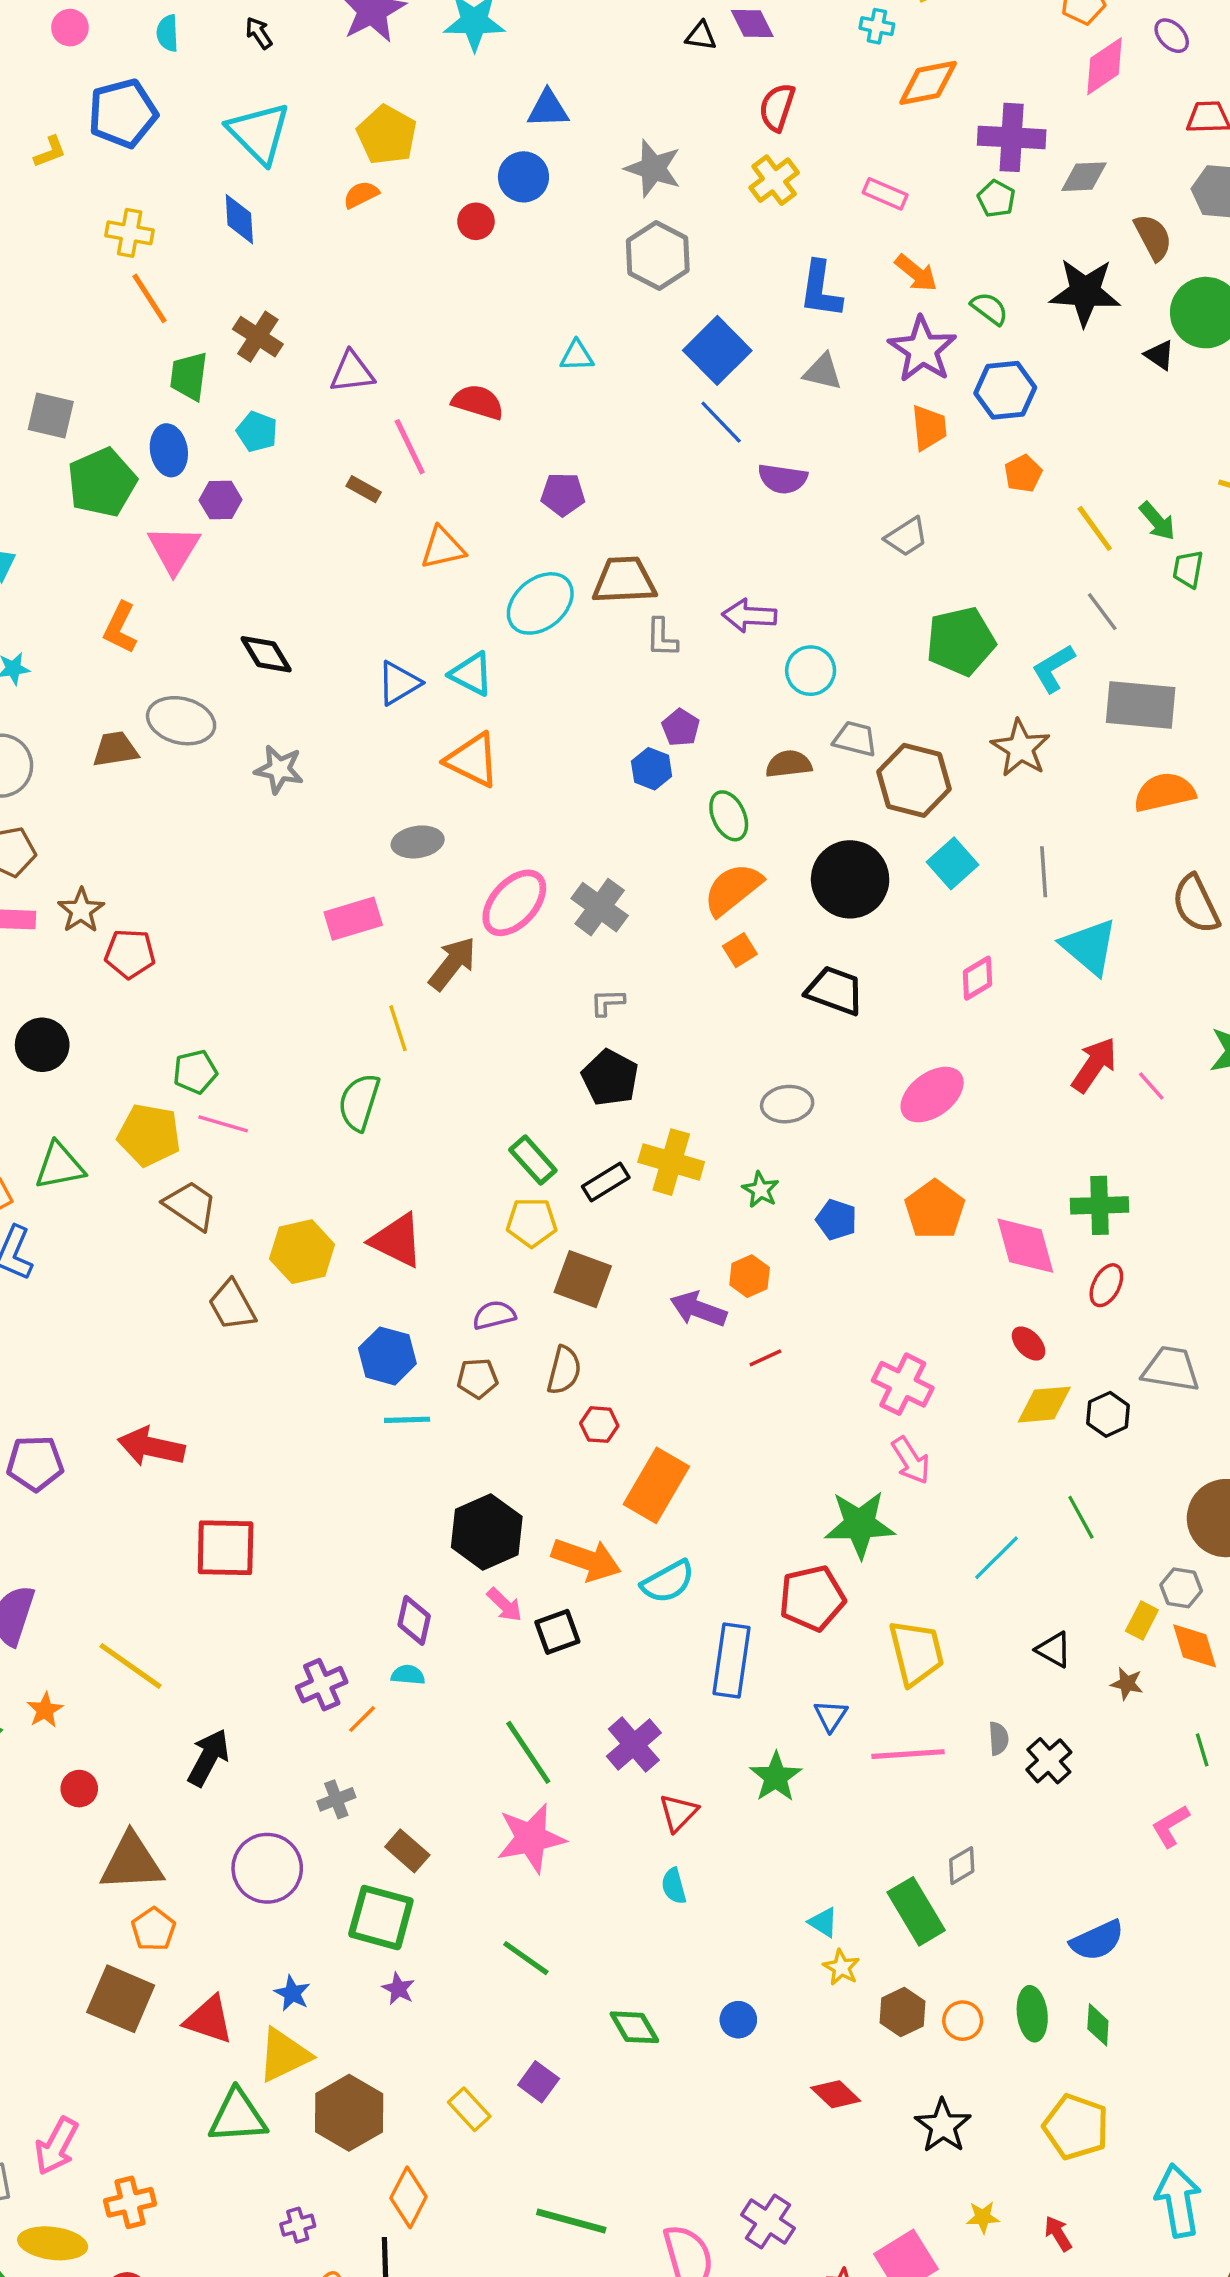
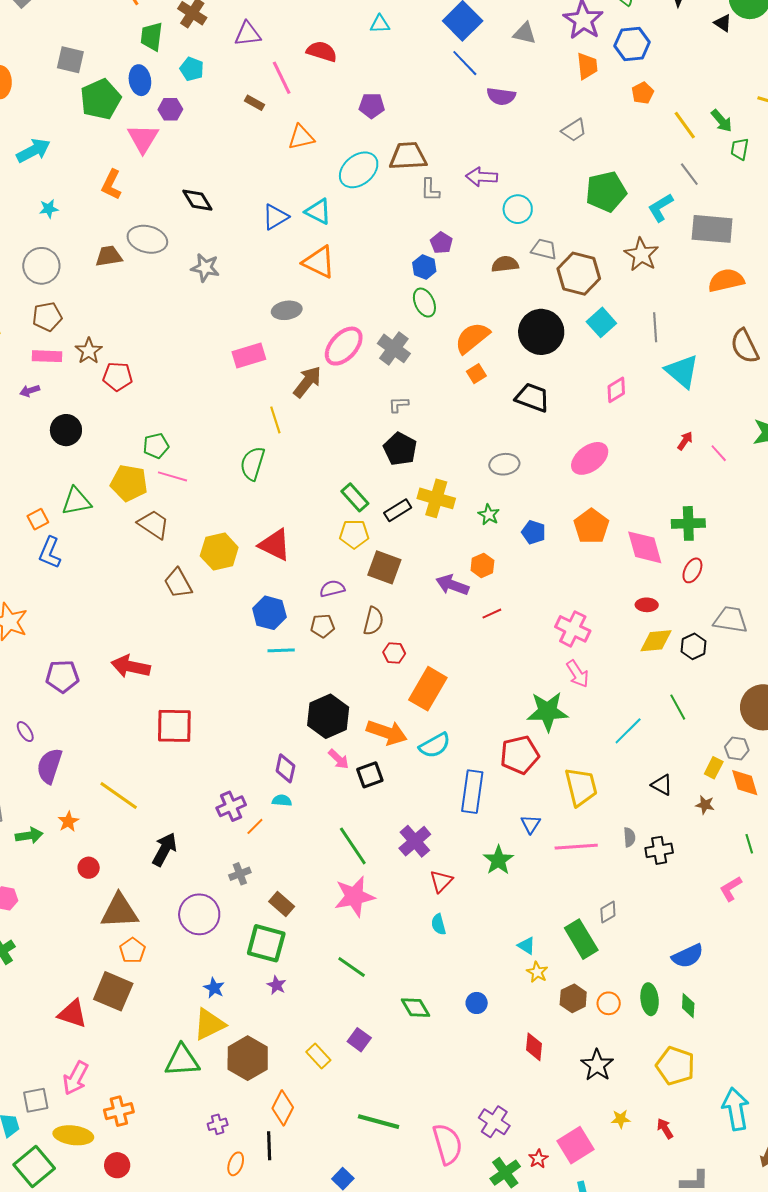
green ellipse: (729, 816) -> (424, 303), moved
red arrow: (1094, 1065) -> (685, 441), size x0.6
red ellipse: (1029, 1344) -> (647, 605), turned -45
black cross: (1049, 1761) -> (659, 850), turned 32
red triangle: (209, 2020) -> (72, 1014), moved
red diamond: (836, 2094) -> (534, 1047), turned 52

